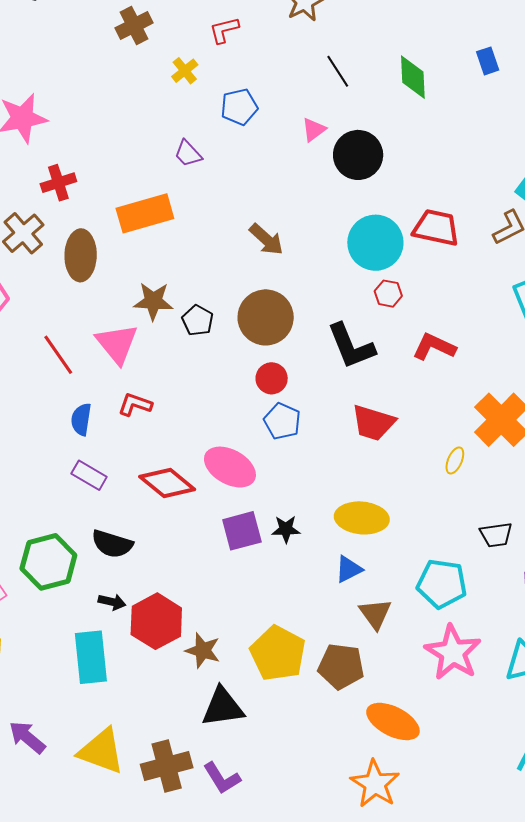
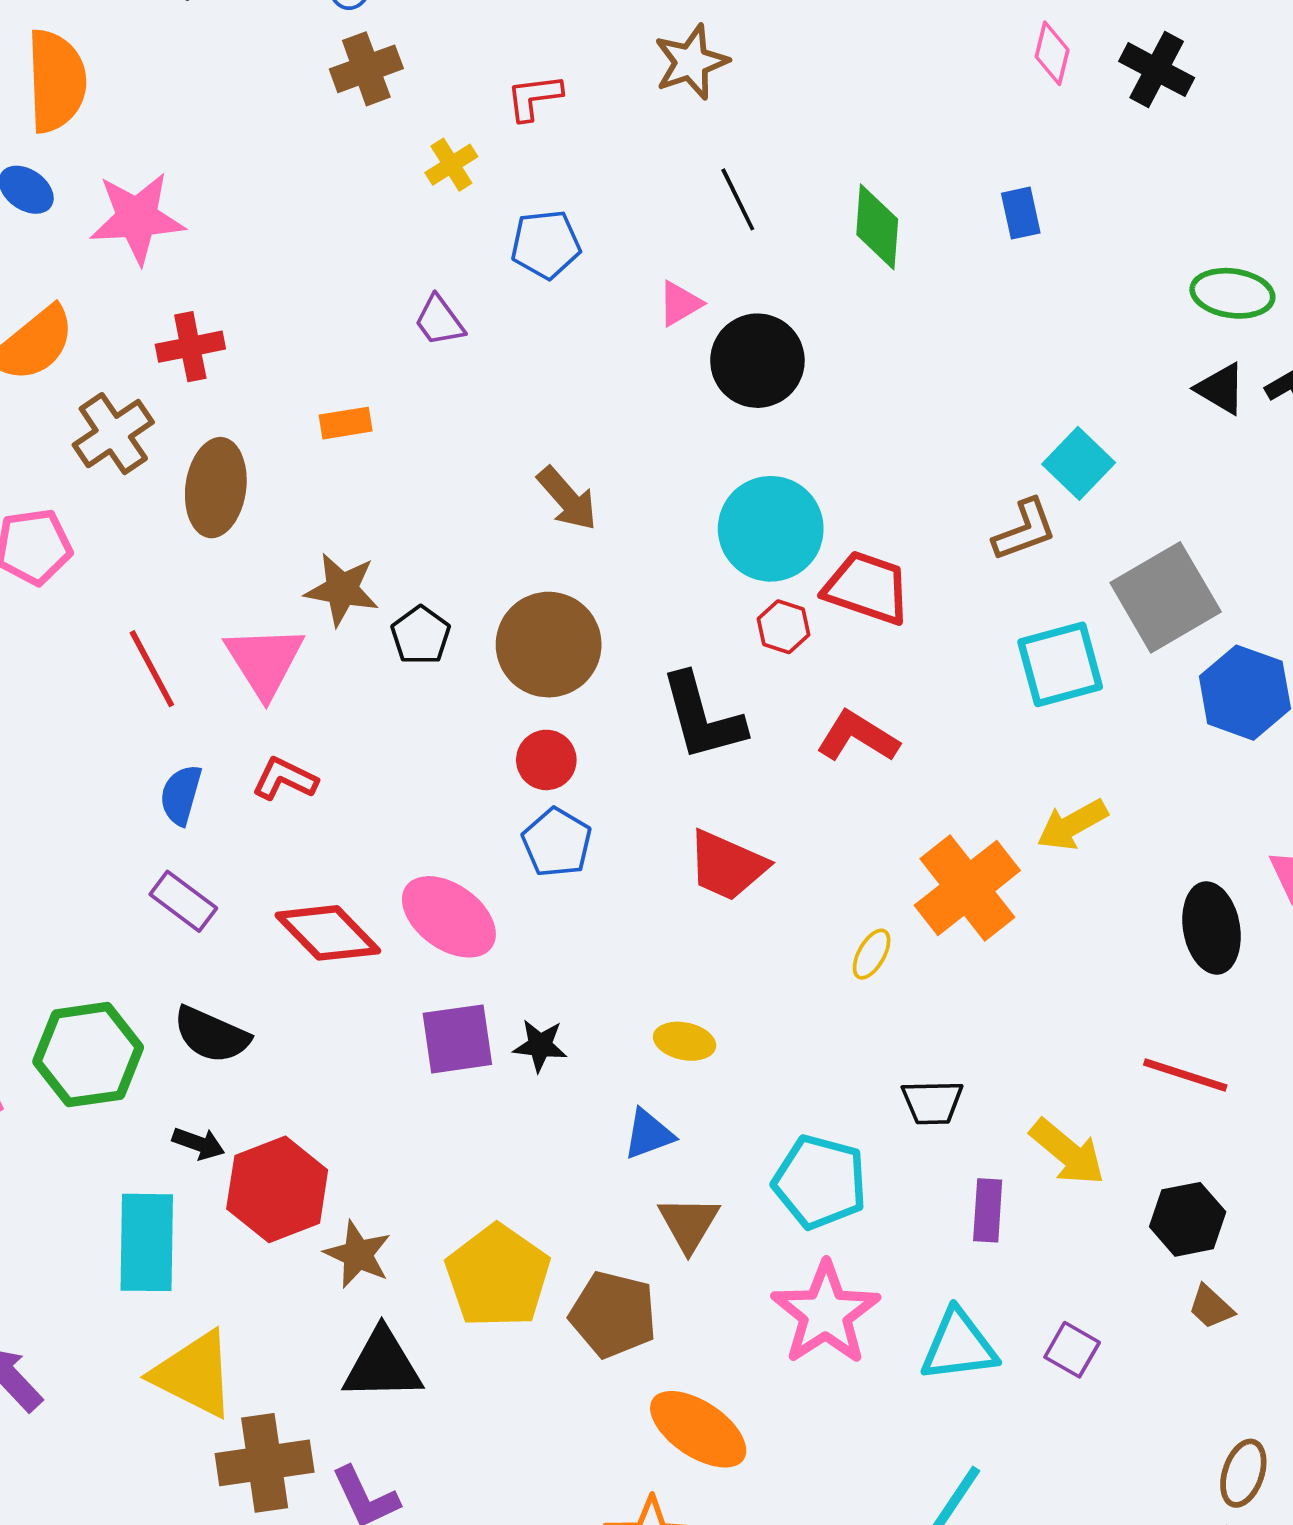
orange rectangle: (145, 213) -> (346, 423), size x0.5
red trapezoid: (436, 228) -> (867, 588), moved
yellow ellipse: (362, 518) -> (685, 1041), size x0.6
yellow triangle: (101, 751) -> (194, 1374), moved

